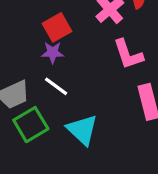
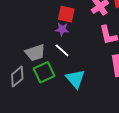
red square: (57, 27) -> (66, 14), turned 36

